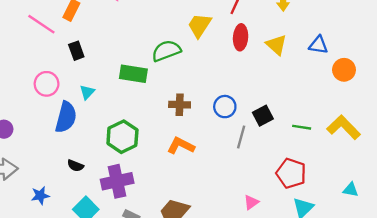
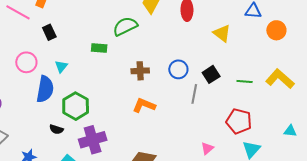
yellow triangle: (276, 45) -> (222, 33), moved
green rectangle: (133, 74) -> (99, 48), size x0.7
green hexagon: (122, 137) -> (76, 106), moved

